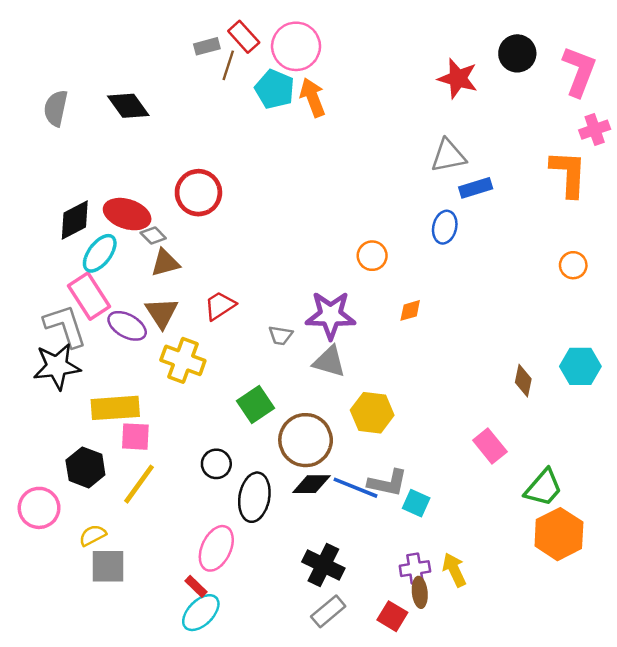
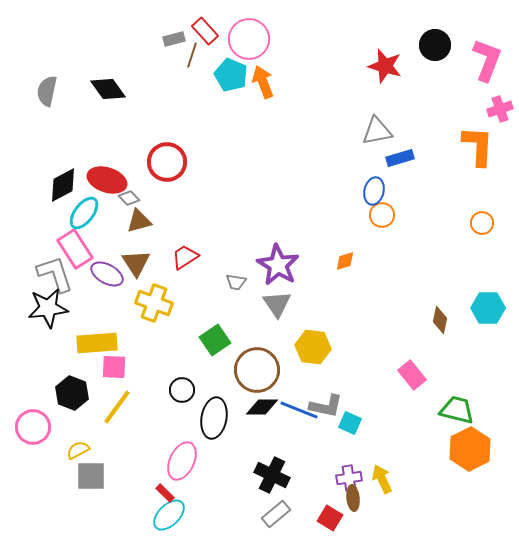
orange circle: (372, 256) -> (382, 215), moved
purple star: (331, 315) -> (278, 265), turned 30
gray triangle: (329, 362) -> (277, 304), turned 40
green trapezoid: (543, 488) -> (457, 410), turned -117

